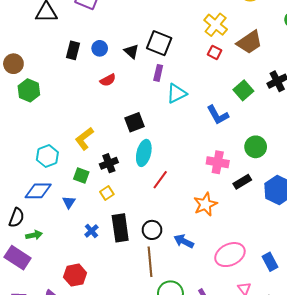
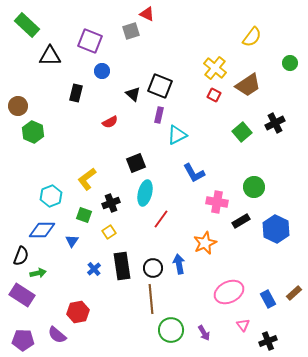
blue circle: (100, 48) -> (102, 71), moved
blue L-shape: (218, 115) -> (194, 173), moved
blue arrow: (184, 241) -> (179, 264), moved, turned 54

